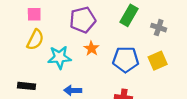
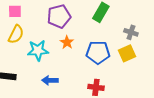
gray cross: (159, 28) -> (131, 32), moved

